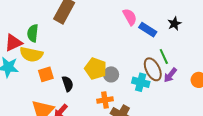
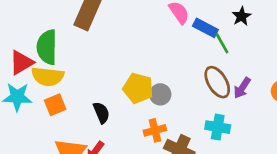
green semicircle: (33, 33) -> (47, 47), size x1.4
green line: (164, 56) -> (222, 43), moved
orange square: (46, 74) -> (55, 105), moved
cyan cross: (141, 82) -> (218, 127), moved

